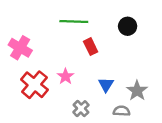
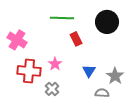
black circle: (128, 26) -> (107, 22), size x1.5
red cross: (34, 85) -> (29, 71), turned -35
gray cross: (81, 109) -> (52, 89), moved

